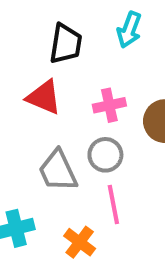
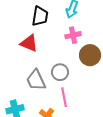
pink cross: (109, 105) -> (73, 35), moved

